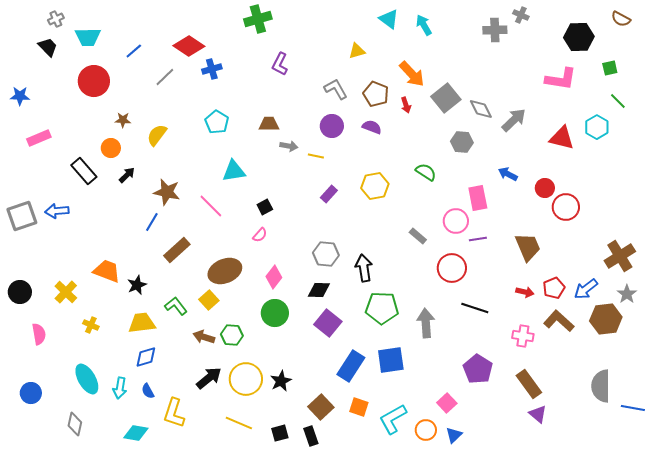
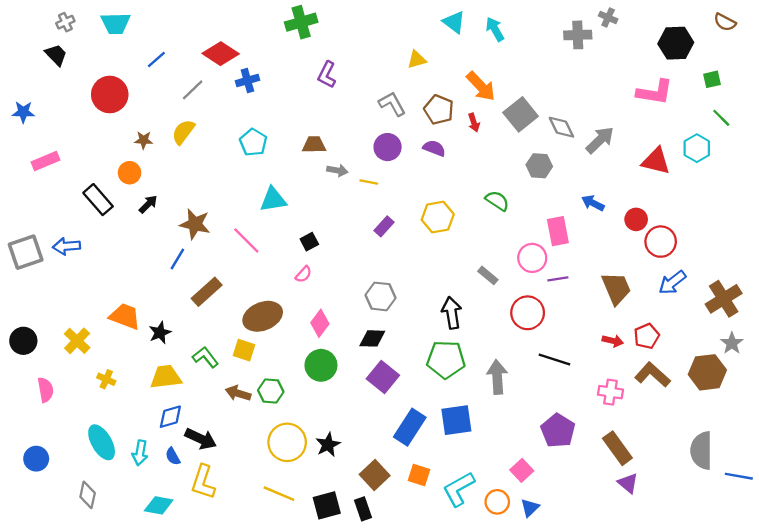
cyan trapezoid: (88, 37) -> (116, 23), moved
yellow semicircle: (157, 135) -> (183, 132), moved
black arrow: (364, 268) -> (452, 313), moved
blue arrow: (586, 289) -> (672, 282), moved
yellow square: (209, 300) -> (244, 350), turned -30
black arrow: (209, 378) -> (201, 439), moved, turned 64
black square: (280, 433) -> (327, 505), size x1.4

